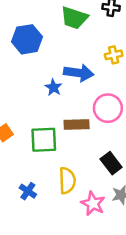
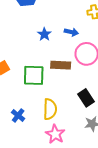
blue arrow: (79, 73) -> (71, 32), moved, size x0.6
pink star: (93, 204) -> (55, 134), moved

